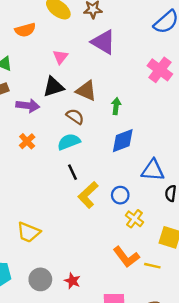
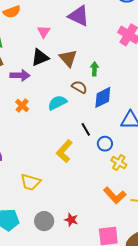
brown triangle: (86, 91) -> (68, 58), turned 30
brown semicircle: (75, 116) -> (79, 87), moved
black line: (72, 172) -> (86, 129), moved
yellow L-shape: (88, 195) -> (64, 151), moved

